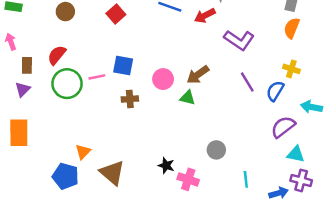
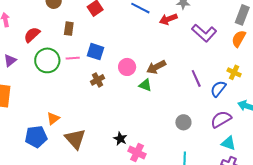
purple L-shape: (239, 40) -> (204, 33), moved
red semicircle: (57, 55) -> (32, 35), moved
brown rectangle: (27, 65) -> (69, 29), moved
brown cross: (130, 99) -> (97, 80), turned -32
gray circle: (216, 150) -> (183, 122), moved
blue pentagon: (66, 176) -> (36, 137), turned -30

